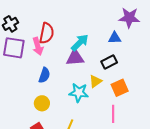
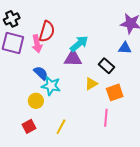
blue triangle: (115, 38) -> (125, 48), moved
black rectangle: (109, 62) -> (107, 66), turned 63
blue semicircle: (44, 75) -> (41, 73), turned -70
cyan star: (79, 93) -> (51, 86), moved

